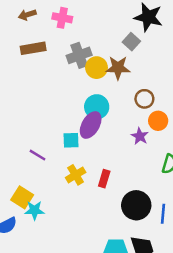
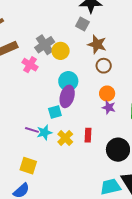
pink cross: (62, 18) -> (30, 65), moved, turned 35
brown star: (118, 68) -> (97, 44), moved, turned 30
orange circle: (158, 121) -> (107, 94), moved
purple star: (140, 136) -> (109, 107), moved
cyan star: (34, 210) -> (44, 132), moved

